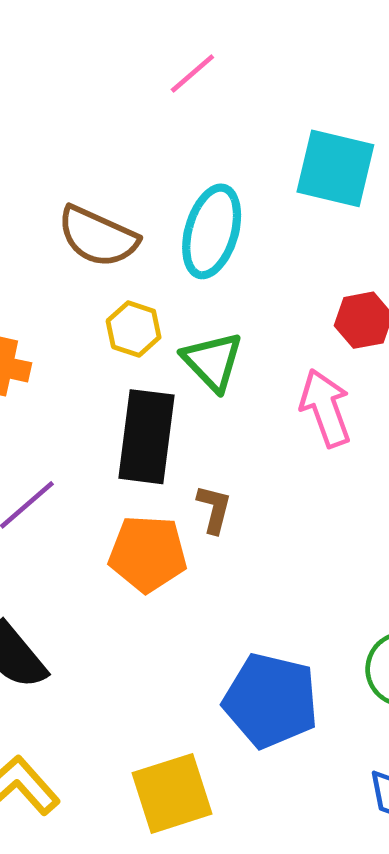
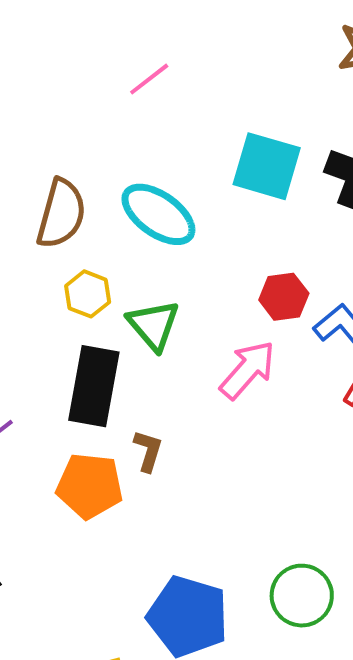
cyan ellipse: (212, 231) -> (158, 214), turned -74
brown semicircle: (98, 237) -> (61, 214), turned -102
pink arrow: (325, 408) -> (248, 370), turned 58

